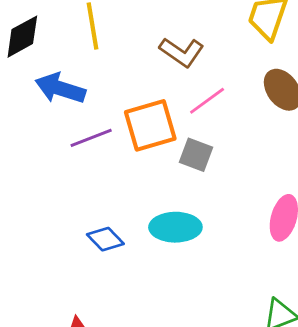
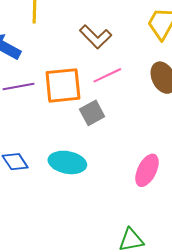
gray square: (196, 155) -> (92, 113), turned 30

